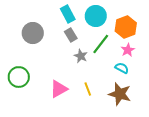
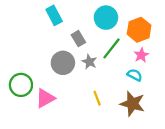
cyan rectangle: (68, 14) -> (54, 15), moved
gray circle: (33, 33) -> (63, 63), moved
pink triangle: (59, 89) -> (45, 98), moved

